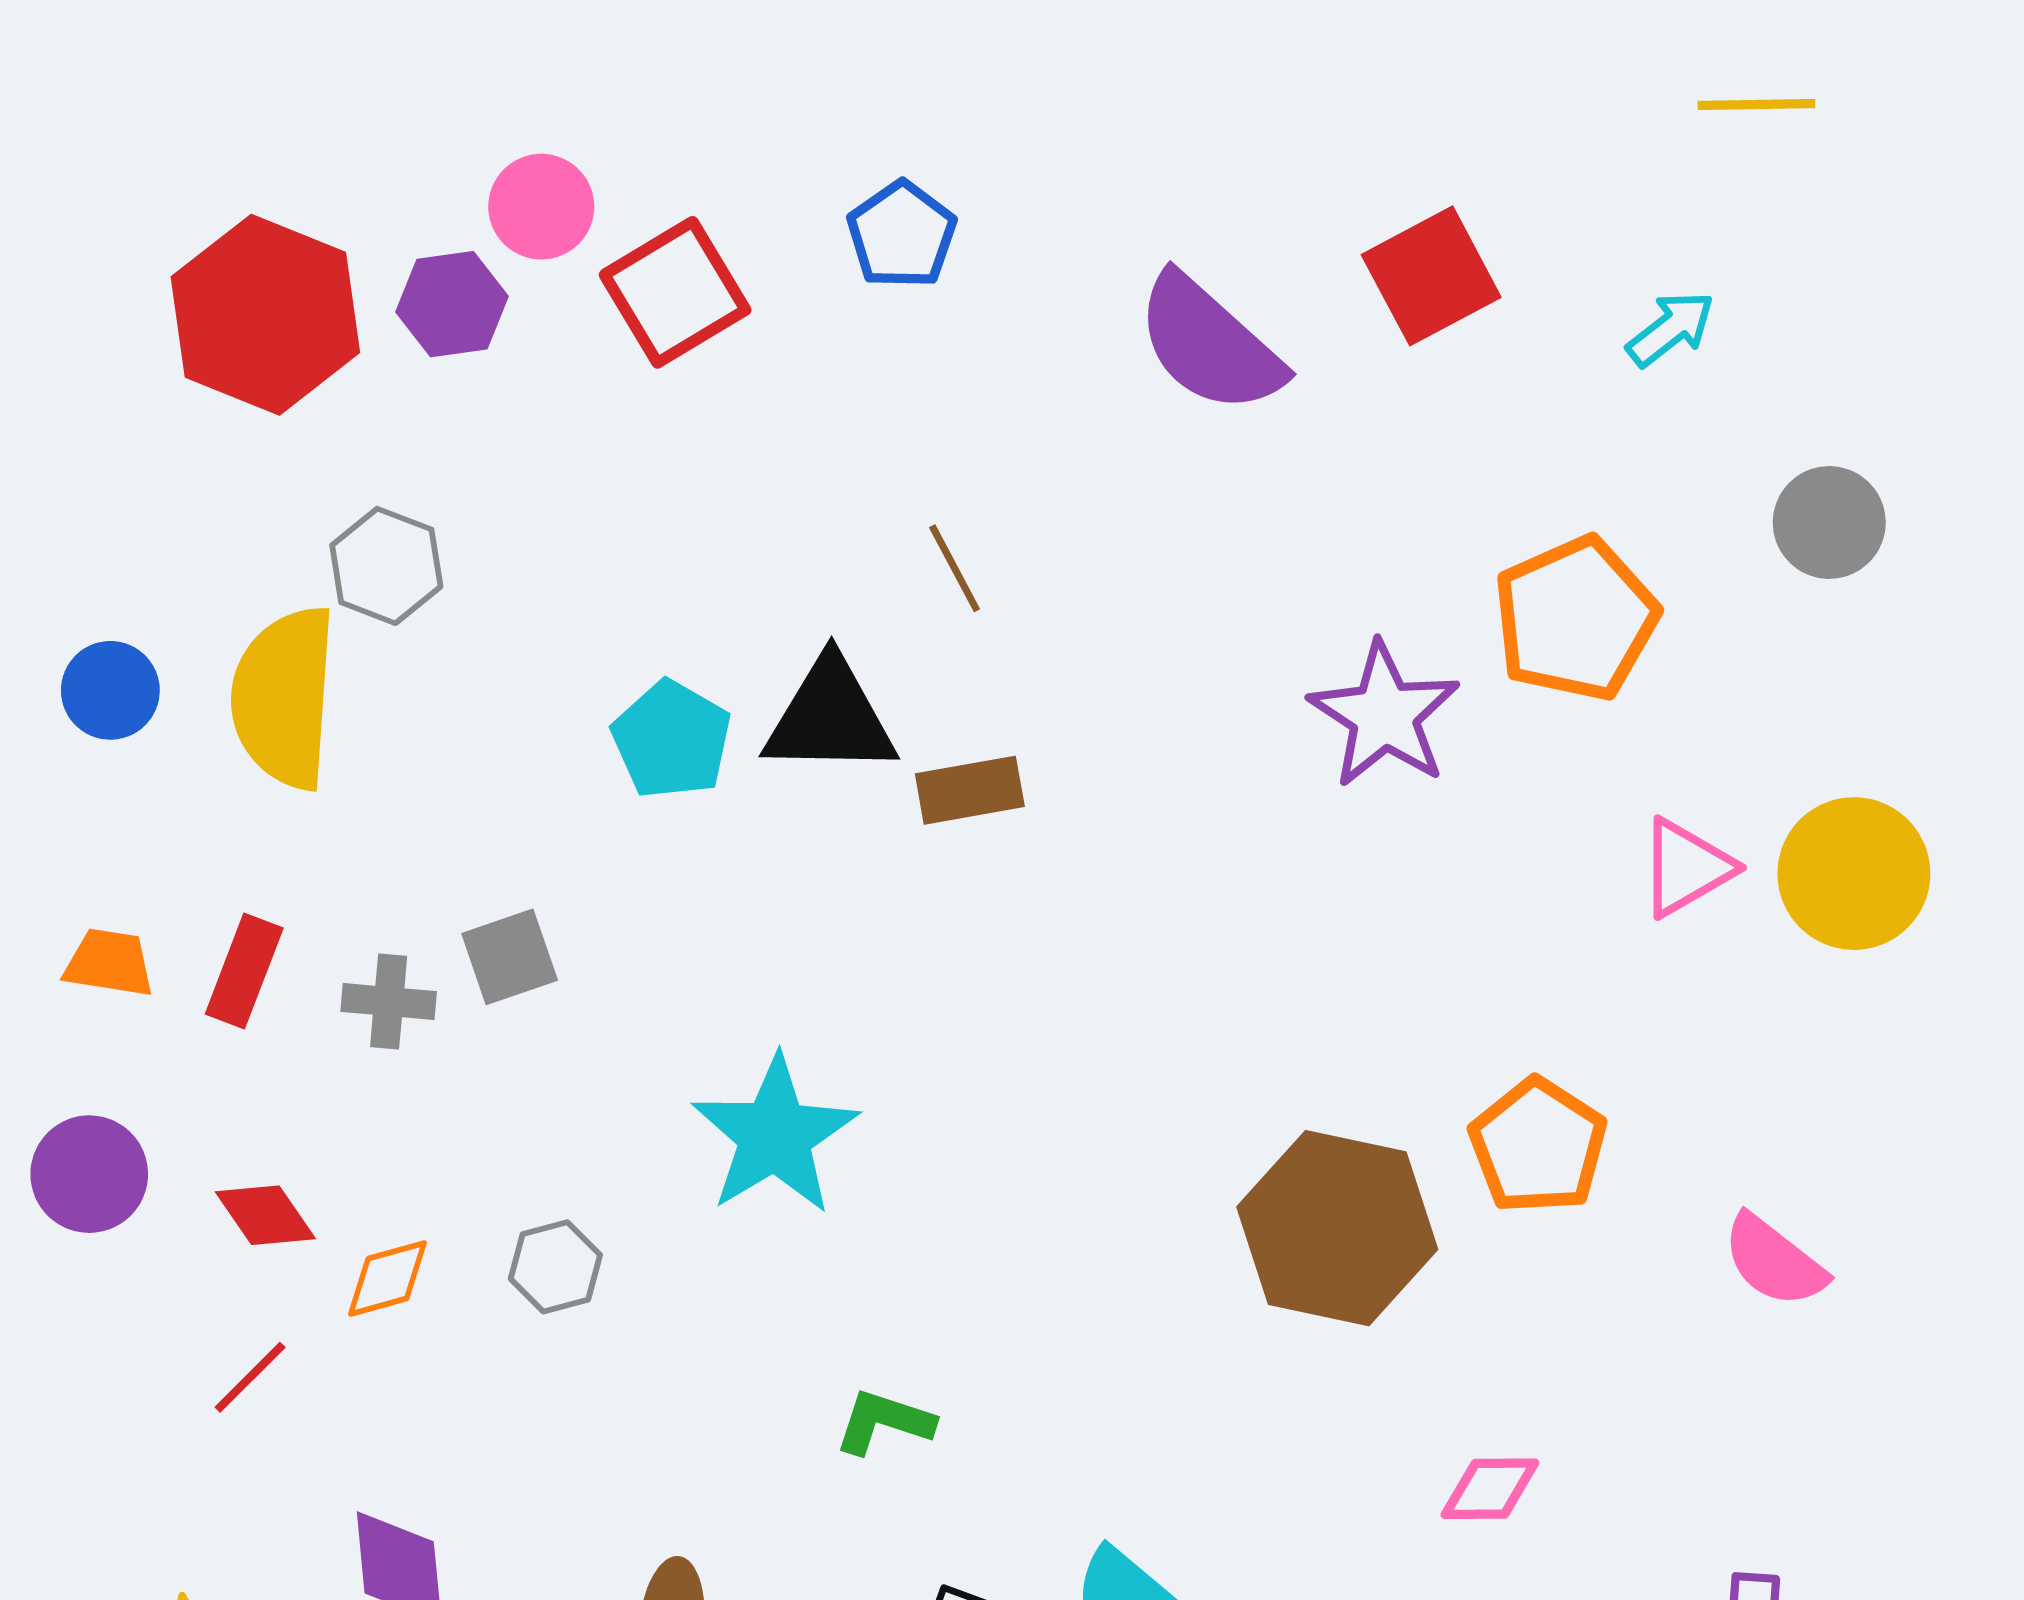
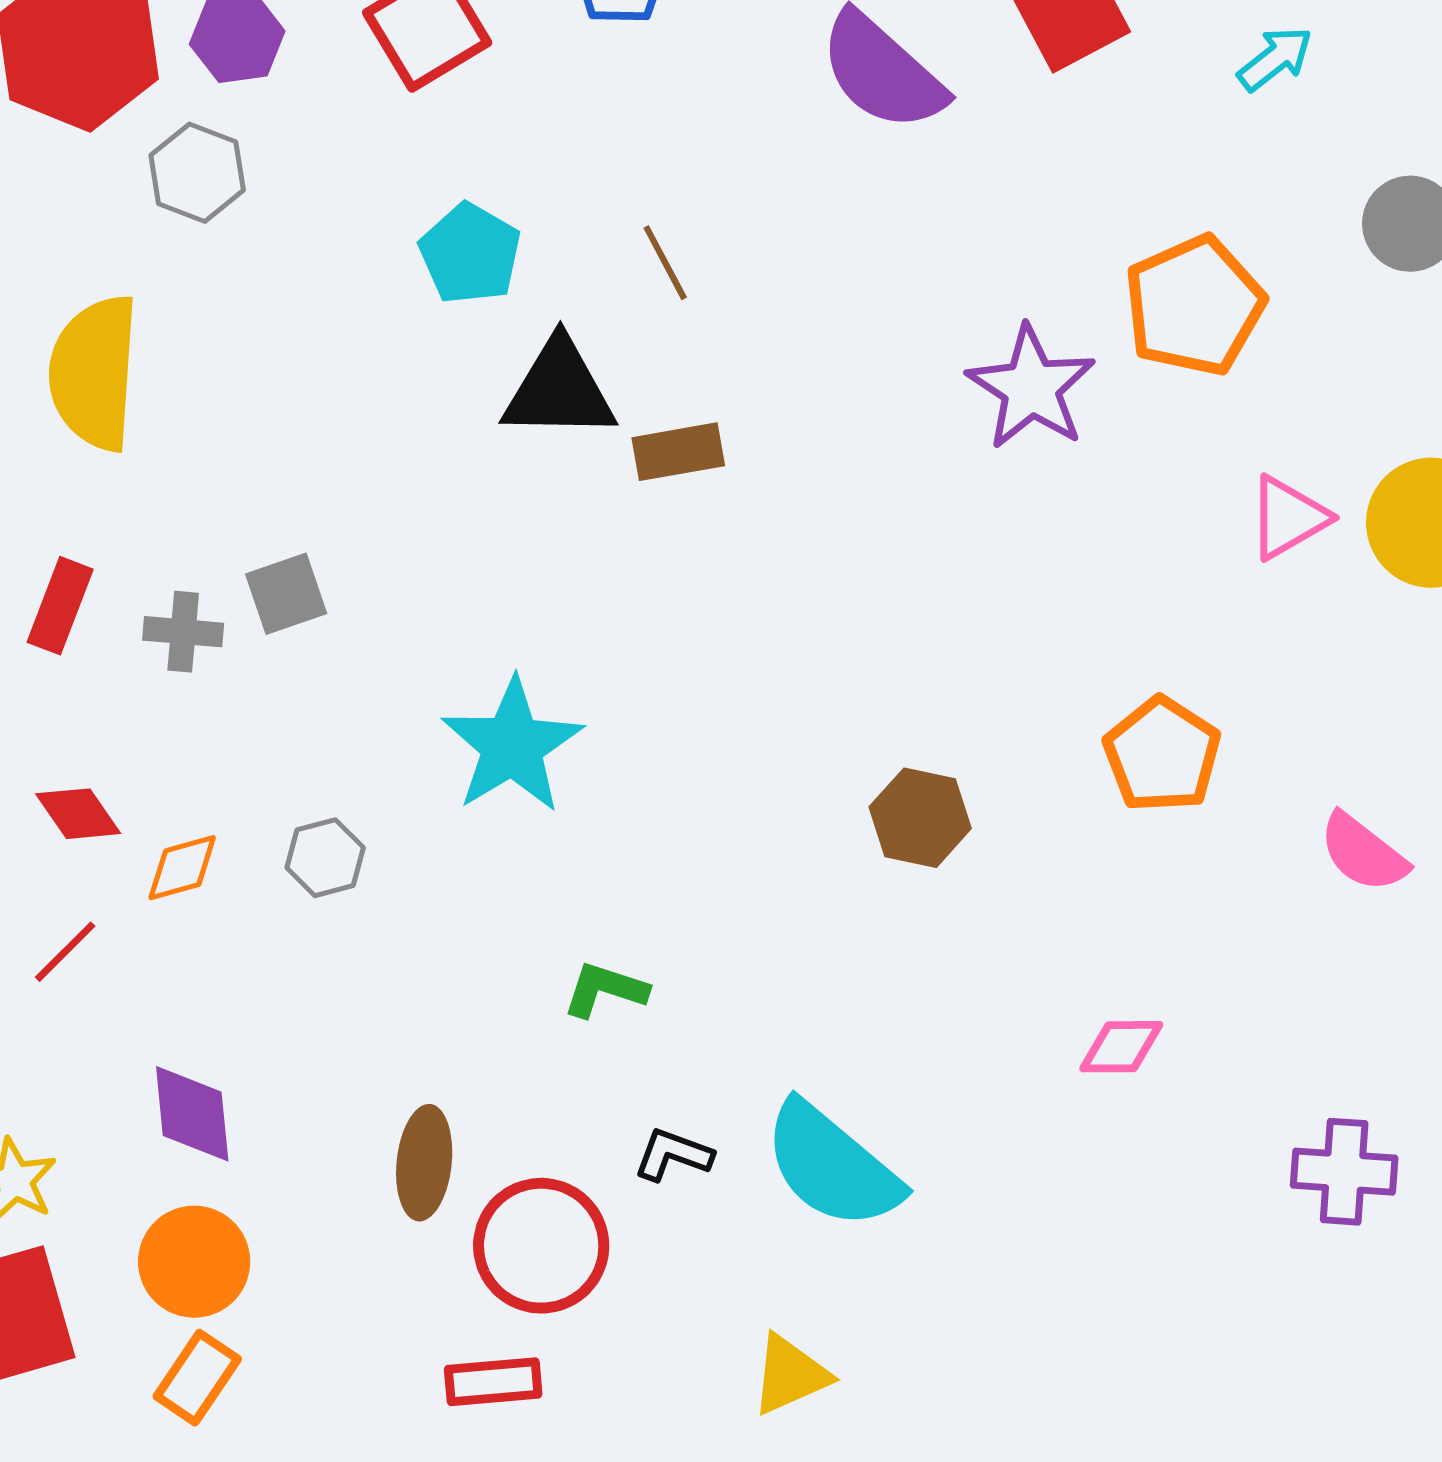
gray hexagon: (386, 566) -> (197, 173), moved
cyan pentagon: (672, 740) -> (470, 254), moved
brown hexagon: (1337, 1228) -> (920, 818), moved, size x0.6

